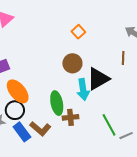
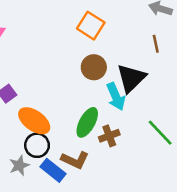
orange square: (78, 32) -> (91, 26), size x1.5
green ellipse: (57, 103) -> (87, 122), turned 55

